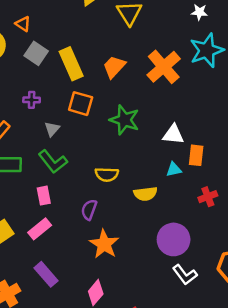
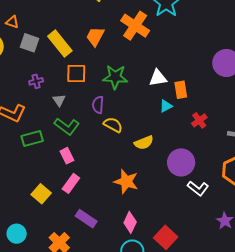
yellow semicircle: (107, 174) -> (113, 125), turned -138
yellow semicircle: (145, 194) -> (144, 143), moved
purple semicircle: (89, 210) -> (98, 105), moved

